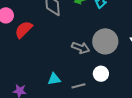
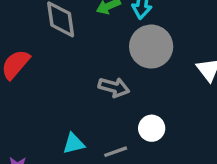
gray circle: (105, 41) -> (151, 47), moved

